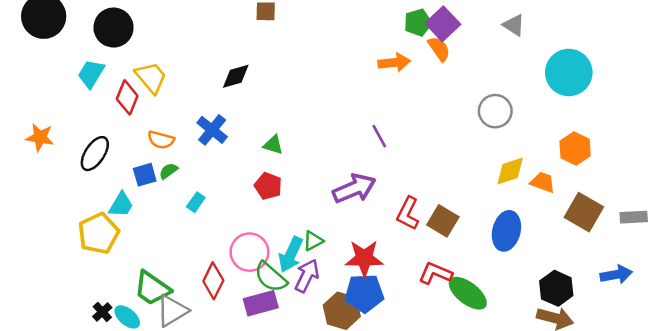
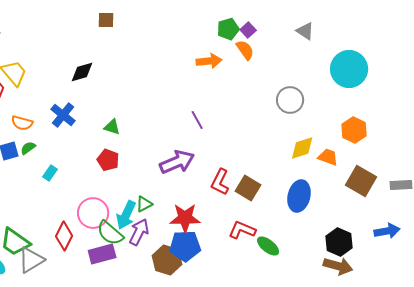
purple square: (443, 24) -> (248, 30), size x0.6
green ellipse: (468, 293) -> (268, 246), size x0.7

